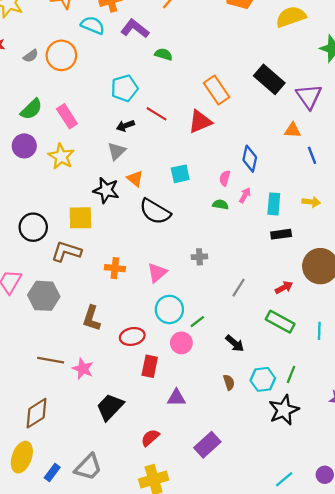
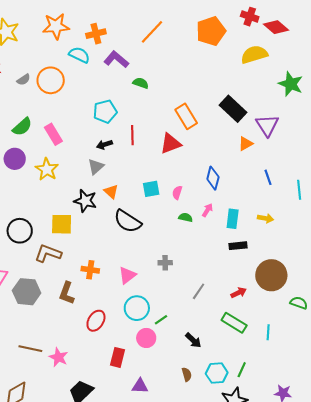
red line: (157, 114) -> (132, 135), turned 54
orange triangle: (292, 130) -> (246, 144), moved, turned -35
pink semicircle: (225, 178) -> (177, 193), moved
brown L-shape: (92, 318) -> (67, 293), moved
red ellipse: (132, 336) -> (96, 321), moved, turned -50

